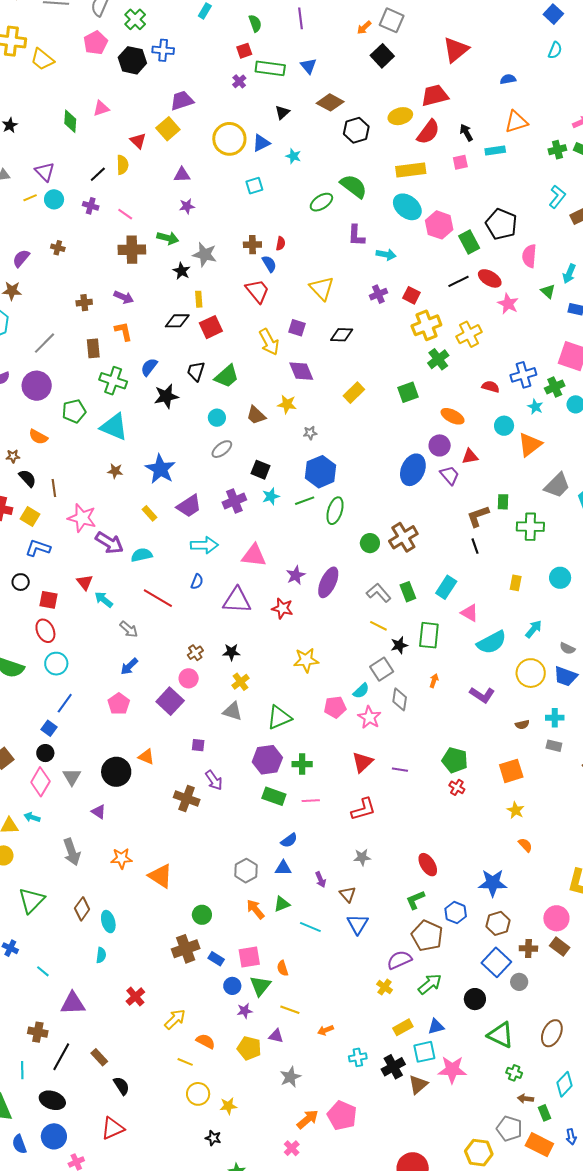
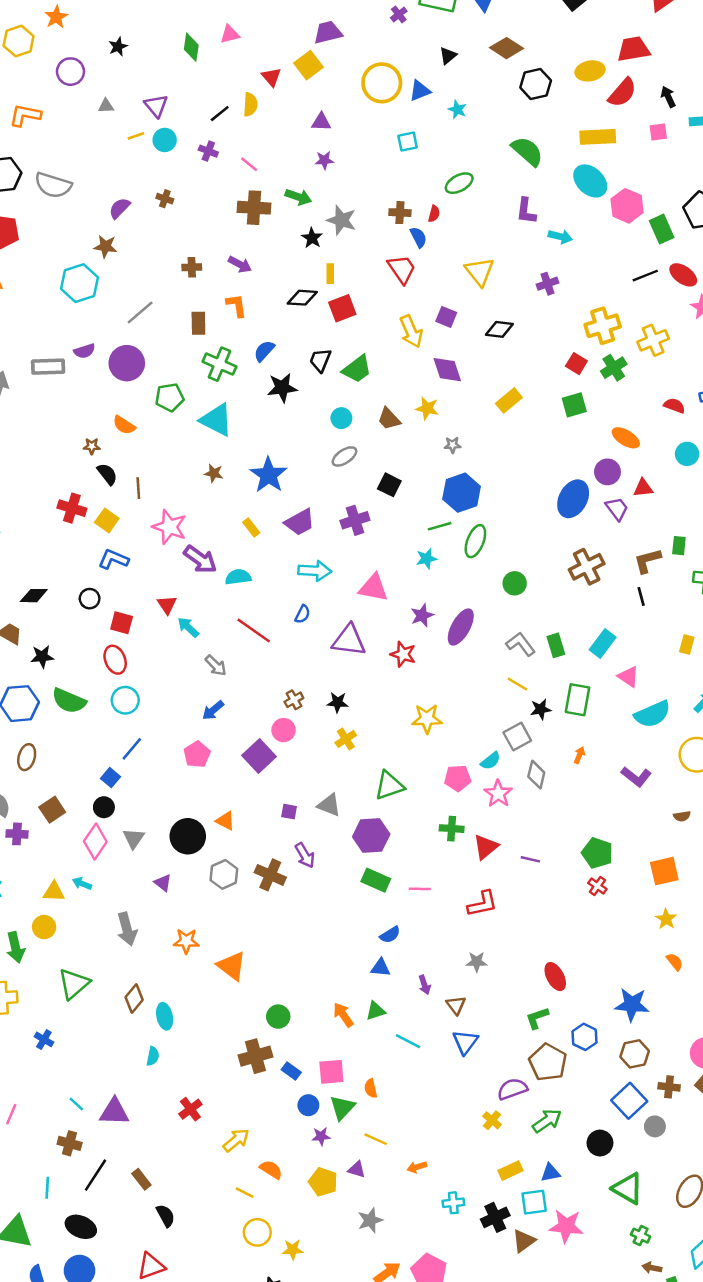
green ellipse: (321, 202) -> (459, 183), moved
red square: (411, 295) -> (576, 364), moved
cyan star: (271, 496) -> (426, 559), moved
brown cross: (403, 537) -> (587, 567), moved
gray triangle: (232, 711) -> (329, 805), moved
green cross: (302, 764) -> (452, 829), moved
gray hexagon: (246, 871) -> (224, 874), moved
cyan line: (43, 971) -> (76, 1104), moved

